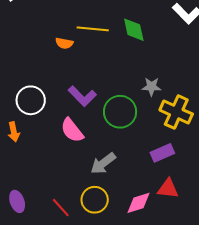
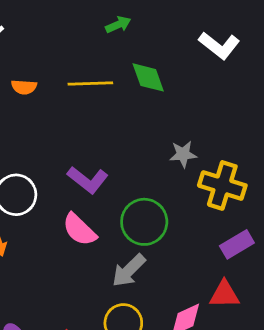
orange semicircle: (64, 43) -> (24, 87), moved
green circle: (120, 112) -> (144, 222), moved
purple rectangle: (162, 153) -> (237, 244), moved

